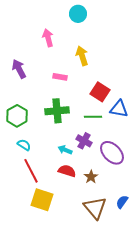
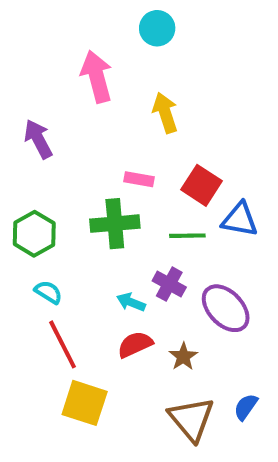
pink arrow: (48, 38) -> (97, 77), size x1.4
pink rectangle: (60, 77) -> (139, 179), moved
red semicircle: (67, 171) -> (135, 344), turned -42

